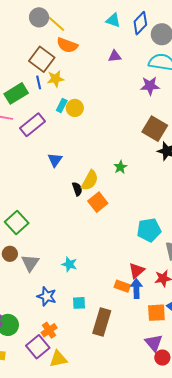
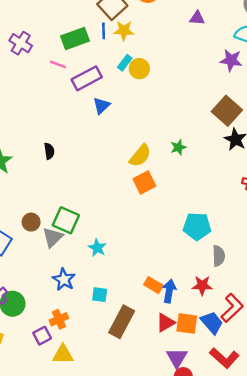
blue triangle: (55, 160) -> (101, 106), moved
black semicircle: (77, 189) -> (49, 151), moved
green square: (17, 222) -> (66, 220), moved, turned -35
red triangle: (137, 271) -> (165, 323), moved
purple square: (38, 347) -> (42, 336), size x0.7

